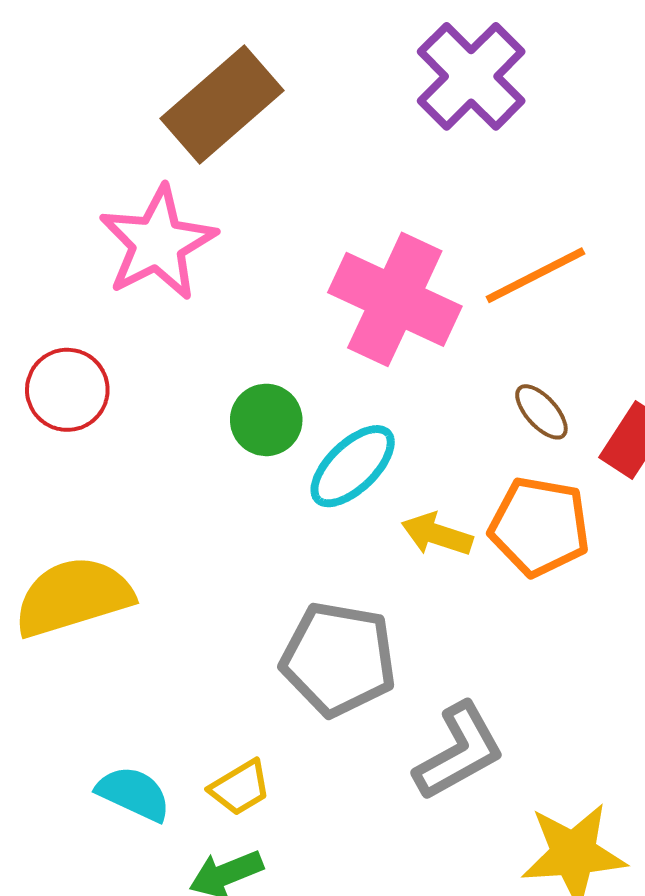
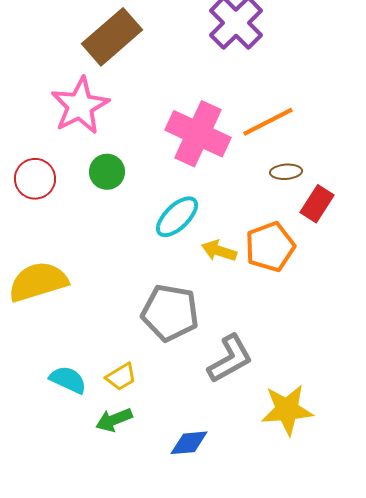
brown ellipse: (541, 412) -> (286, 172), moved, turned -52
green circle: (266, 420) -> (107, 172), moved
orange pentagon: (539, 526) -> (270, 247), turned -30

